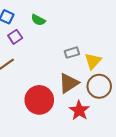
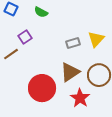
purple square: (15, 37) -> (25, 37), moved
yellow triangle: (93, 61) -> (96, 39), moved

